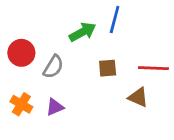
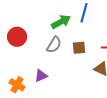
gray semicircle: (53, 67) -> (54, 45), moved
orange cross: (21, 104) -> (17, 85), moved

